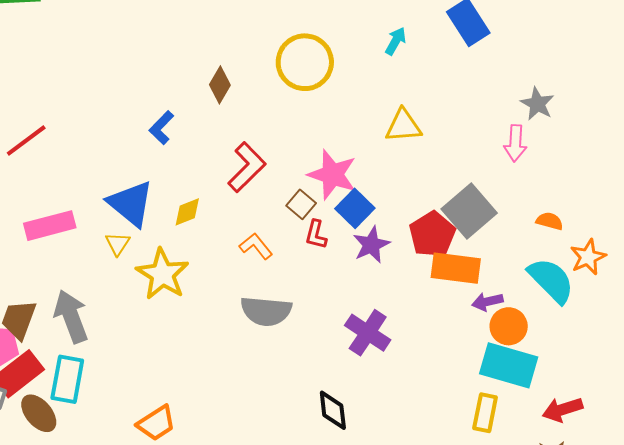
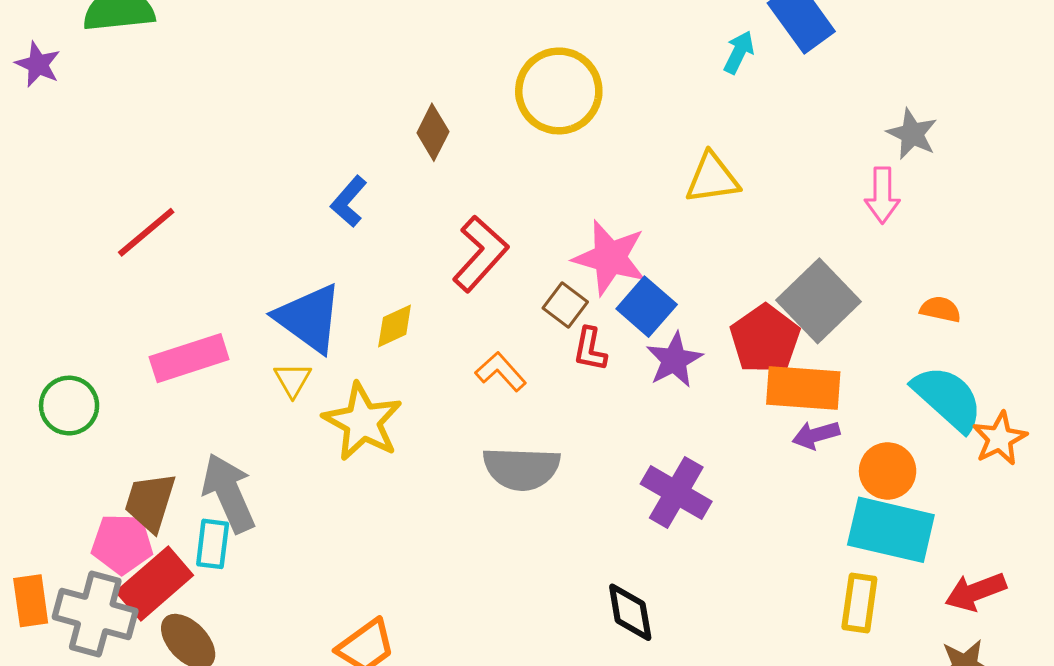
cyan arrow: (396, 41) -> (739, 52), moved
orange star: (588, 257) -> (1000, 438), moved
purple arrow: (487, 302) -> (816, 435), moved
cyan rectangle: (67, 379) -> (213, 544), moved, size x0.7

